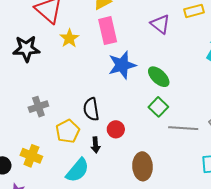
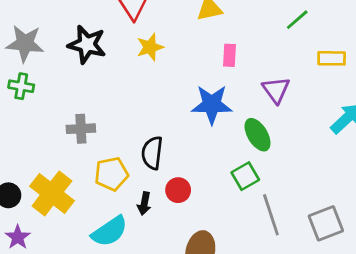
purple triangle: (160, 24) -> (276, 90), moved
pink rectangle: (108, 31) -> (230, 55), moved, size x0.6
gray line: (183, 128) -> (271, 215), turned 52
yellow cross: (31, 156) -> (52, 193), size x1.4

